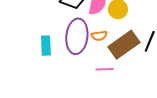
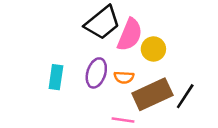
purple ellipse: (77, 36) -> (96, 73), size x0.7

